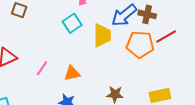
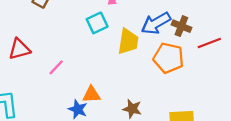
red line: (166, 36) -> (209, 43), moved
orange triangle: (72, 73) -> (91, 94), moved

